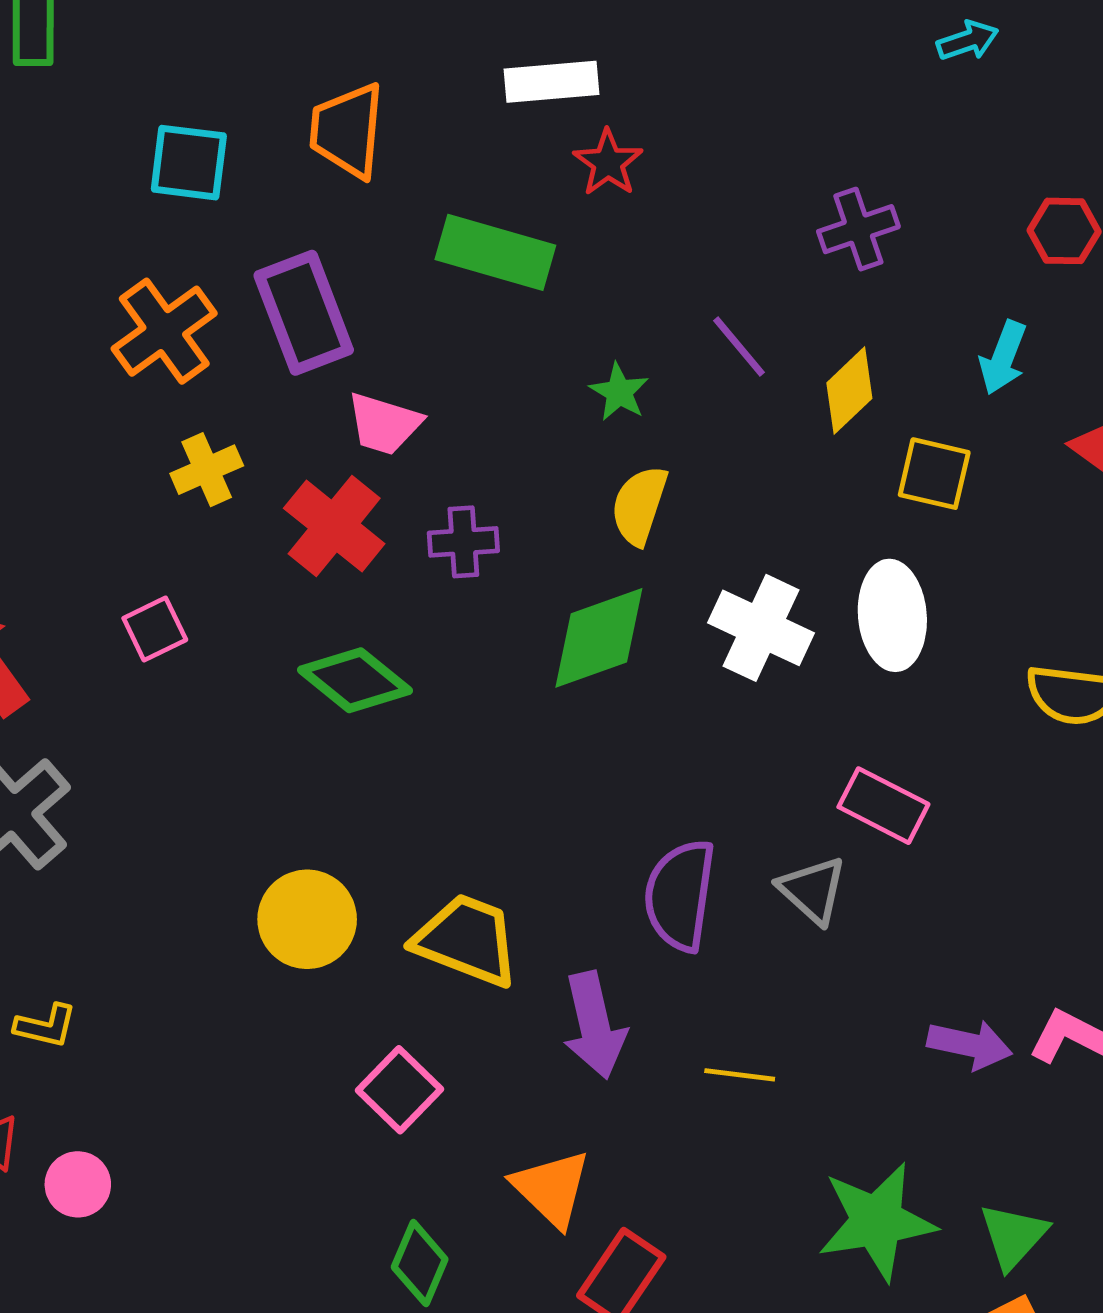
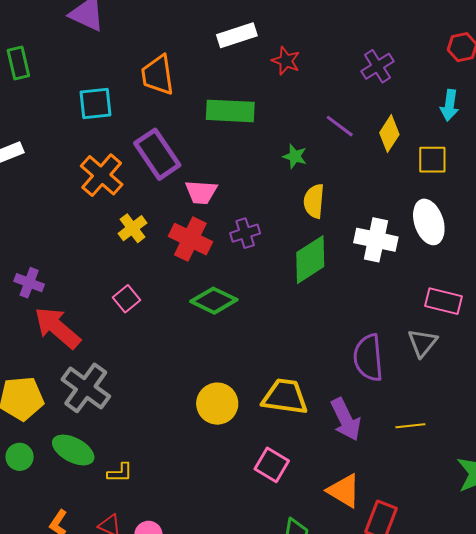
red star: (608, 163) -> (286, 61), moved
gray triangle: (812, 890) -> (422, 343), turned 40

